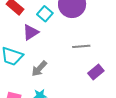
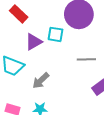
cyan square: (45, 14) -> (56, 34), moved, turned -35

